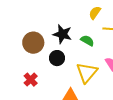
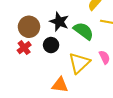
green semicircle: (87, 41) -> (83, 31), size x1.5
red cross: (31, 80) -> (24, 48), moved

